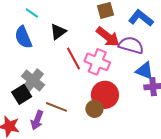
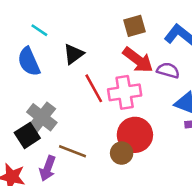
purple semicircle: (131, 45) -> (168, 70), size x0.7
pink cross: (97, 62) -> (125, 92), turned -30

